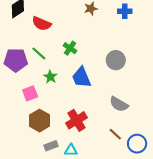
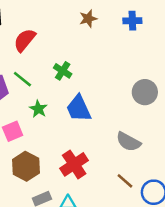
red semicircle: (42, 24) -> (25, 40), turned 108
gray circle: (116, 60) -> (145, 92), moved

